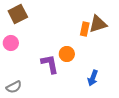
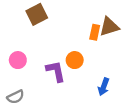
brown square: (18, 14) -> (37, 14), moved
pink circle: (11, 43) -> (18, 60), moved

